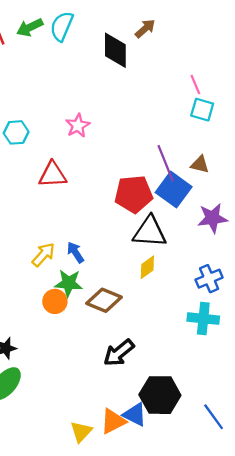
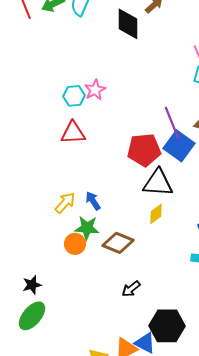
cyan hexagon: (16, 132) -> (74, 96), moved
black arrow: (119, 353) -> (131, 289), size x0.7

